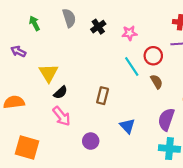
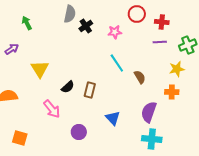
gray semicircle: (69, 18) -> (70, 14), moved, turned 30
purple arrow: (18, 51) -> (12, 49), turned 120
red circle: (153, 56) -> (137, 14), moved
black semicircle: (60, 92) -> (68, 87), moved
orange square: (27, 147) -> (20, 138), size x0.7

